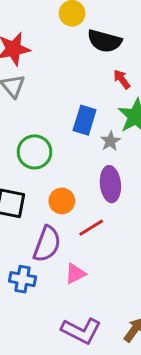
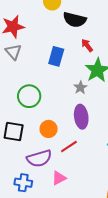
blue rectangle: (85, 120) -> (56, 56), moved
purple semicircle: (47, 244) -> (39, 158), turned 55

